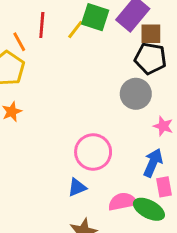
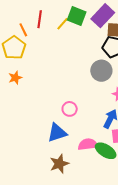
pink circle: (93, 152) -> (70, 109), size x0.6
blue triangle: (77, 187) -> (57, 133), size x1.5

